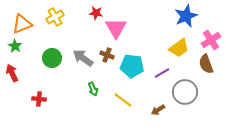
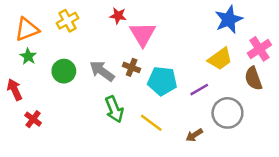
green star: (15, 46) -> (28, 56), moved
green arrow: (93, 89) -> (114, 109), size x1.5
red cross: (39, 99) -> (33, 119), moved, turned 32

